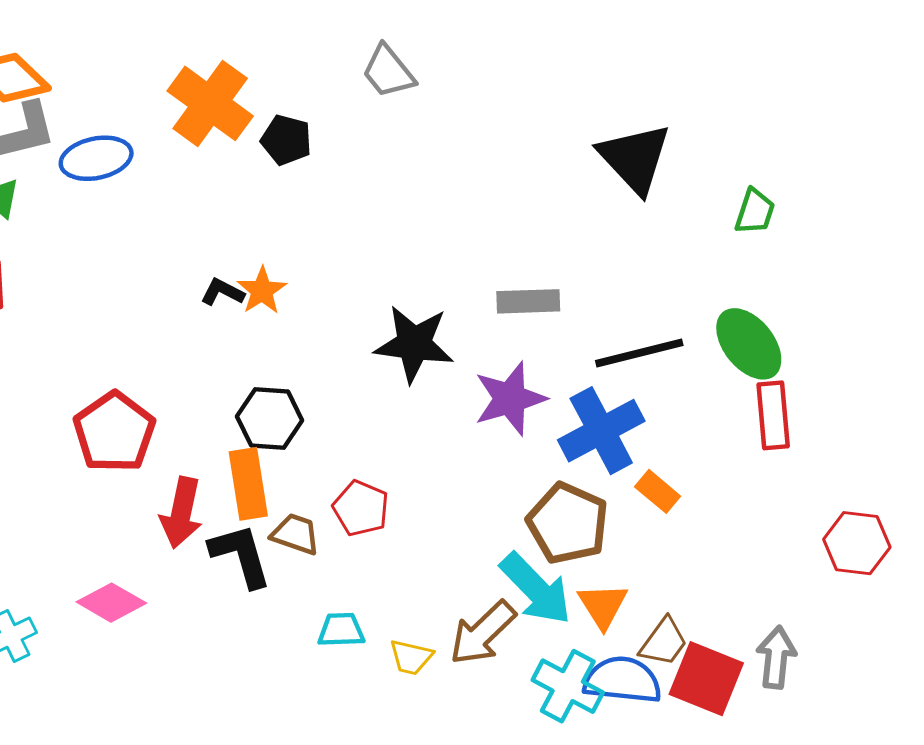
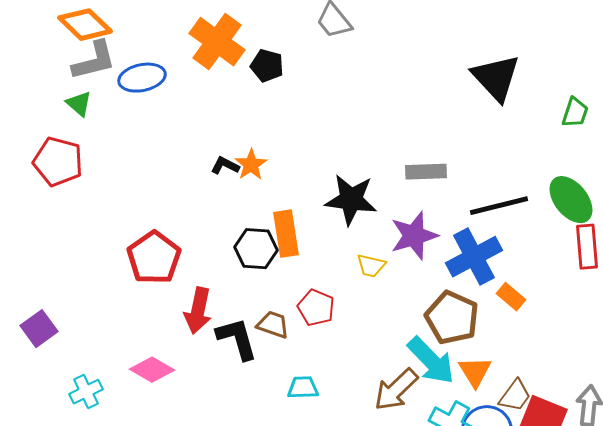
orange rectangle: (248, 484) -> (286, 234), moved
yellow trapezoid: (411, 657) -> (371, 266), moved

